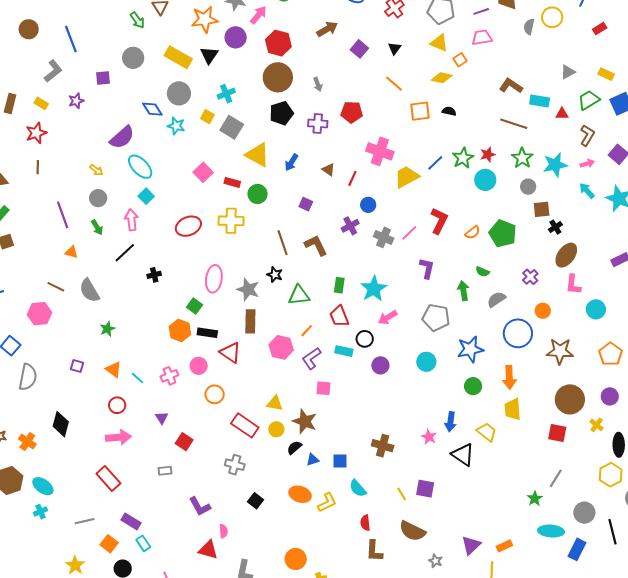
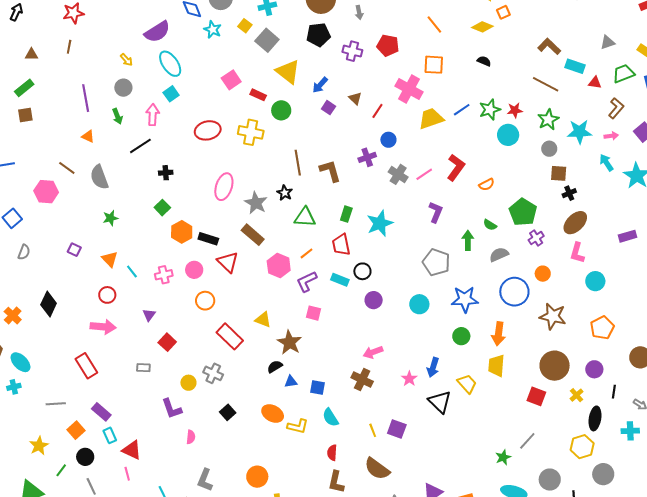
orange square: (420, 111) -> (434, 65), moved
purple square: (306, 204) -> (329, 108), moved
green pentagon: (503, 233) -> (523, 212), moved
green square: (194, 306) -> (162, 208), moved
pink arrow: (388, 317) -> (373, 352), moved
brown rectangle: (250, 321) -> (253, 235), turned -60
gray semicircle: (28, 377) -> (24, 252), size x0.6
yellow circle: (276, 429) -> (188, 383), moved
yellow L-shape: (327, 503) -> (298, 426), turned 30
red triangle: (208, 550) -> (132, 450), moved

